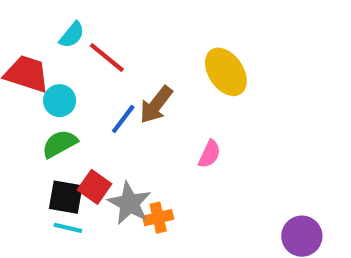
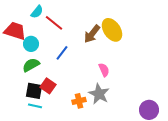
brown arrow: (156, 105) -> (92, 34), moved
pink semicircle: (209, 154) -> (104, 70), turned -48
gray star: (129, 203) -> (99, 94), moved

